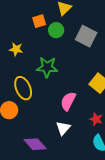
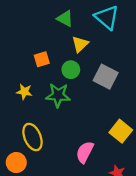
orange square: (39, 21) -> (42, 59), moved
green star: (47, 67) -> (58, 95), moved

